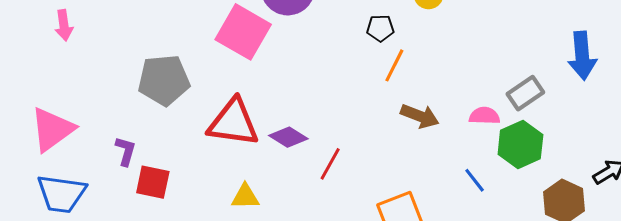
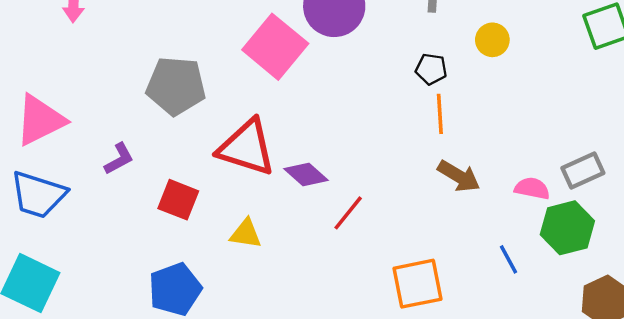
orange line: (394, 65) -> (440, 114), turned -40
purple L-shape: (126, 151) -> (119, 159), turned 36
red square: (153, 182) -> (178, 200), moved

